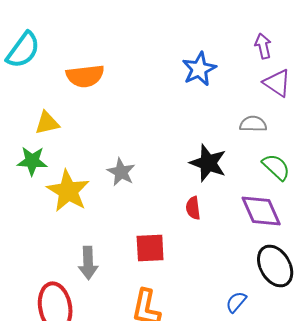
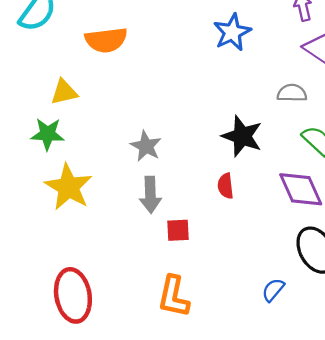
yellow star: (68, 191) -> (69, 187), moved
red square: (150, 248) -> (178, 230), size x0.7
gray arrow: (88, 263) -> (150, 195), moved

